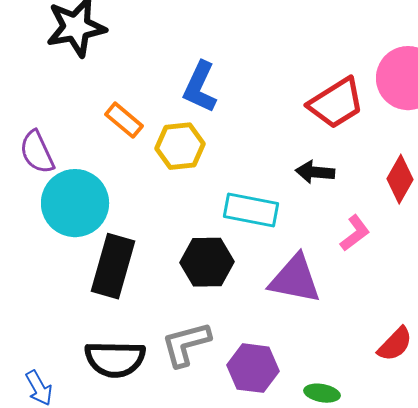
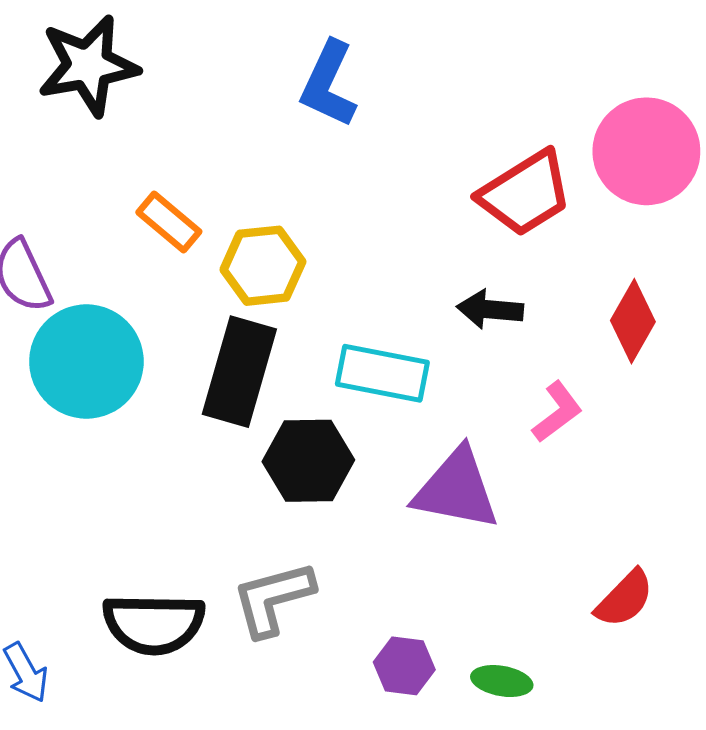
blue L-shape: (200, 87) -> (329, 84), moved
black rectangle: (113, 266) -> (239, 372), moved
purple hexagon: (253, 368) -> (404, 666), moved, size x0.7

